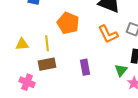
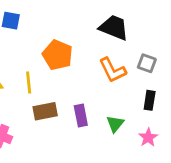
brown rectangle: (47, 64) -> (45, 111), moved
green triangle: (121, 70) -> (115, 124), moved

